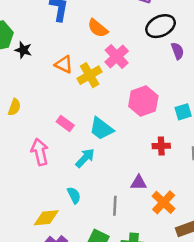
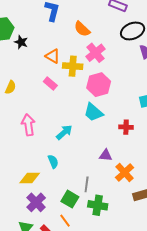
yellow cross: (90, 75) -> (73, 66), turned 30
pink hexagon: (143, 101) -> (99, 85), moved
pink rectangle: (65, 124) -> (50, 83), moved
cyan trapezoid: (101, 129) -> (93, 112), moved
gray line: (115, 206) -> (87, 184), moved

